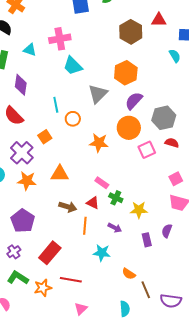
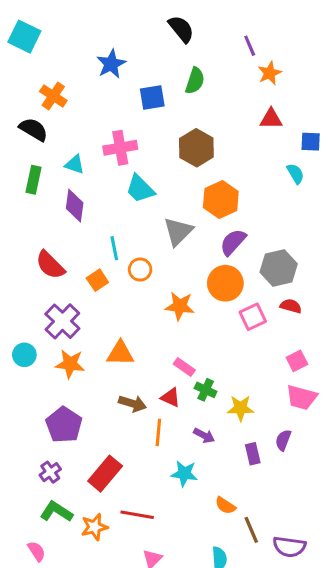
brown hexagon: (131, 32) -> (196, 148), moved
purple diamond: (21, 85) -> (75, 206), moved
orange square: (45, 137) -> (97, 280), moved

